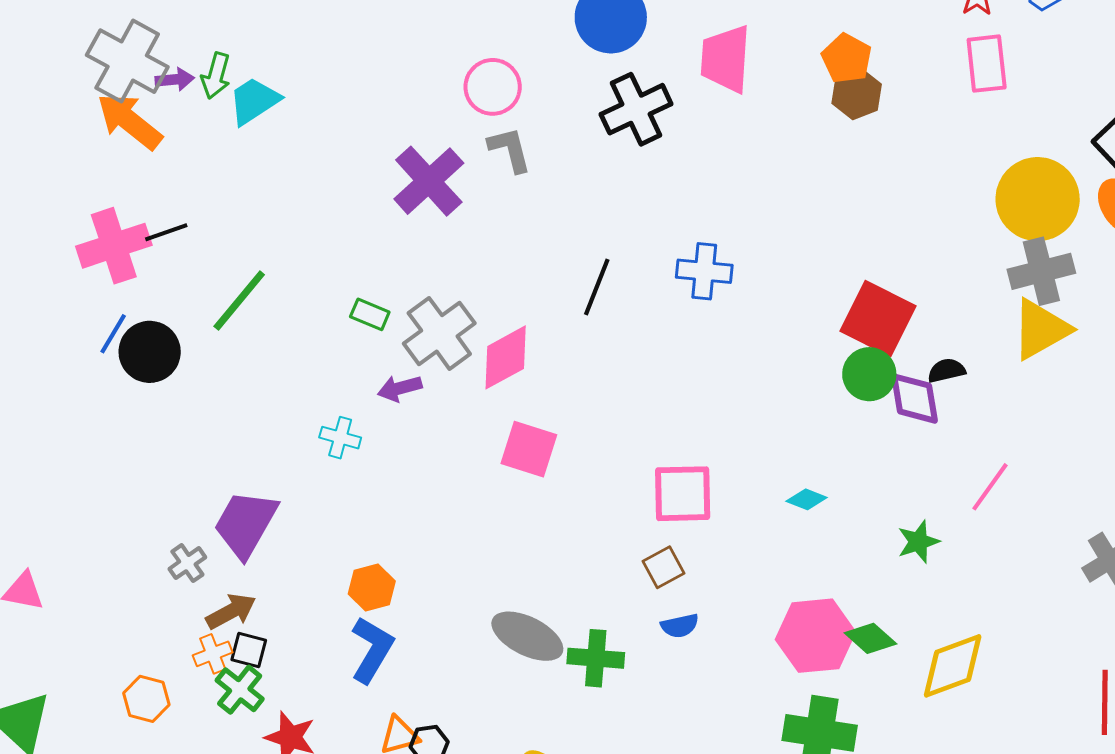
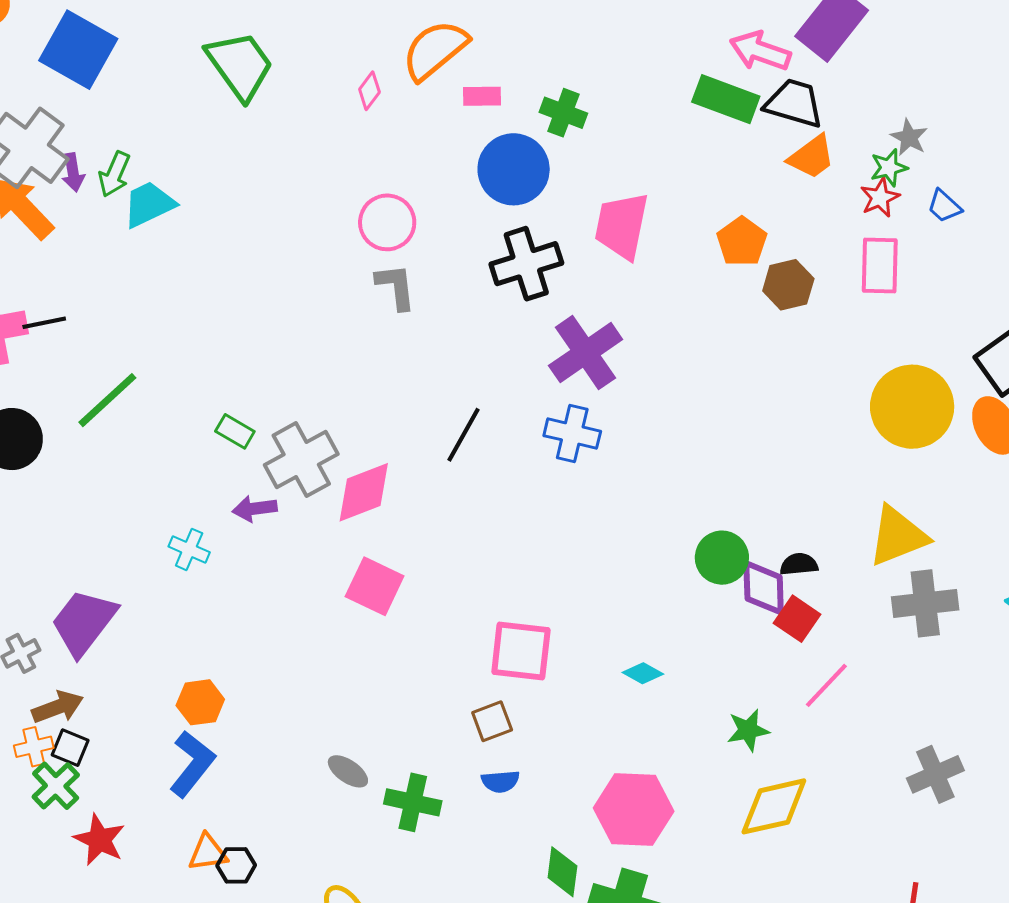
purple arrow: (175, 79) -> (73, 172), turned 78
brown hexagon: (857, 94) -> (788, 285), moved
purple cross: (429, 181) -> (586, 353), moved
gray cross: (1041, 271) -> (925, 603), moved
red square: (878, 318) -> (797, 619), moved, size x0.6
gray ellipse: (527, 636) -> (348, 771), size x0.6
green diamond: (870, 638) -> (562, 872), moved, turned 48
yellow diamond: (953, 666) -> (774, 806), moved

